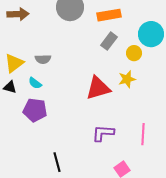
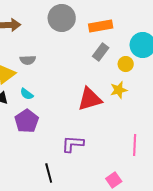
gray semicircle: (43, 59) -> (28, 60), moved
purple pentagon: (35, 110) -> (27, 121), turned 30
purple L-shape: (103, 133) -> (73, 144), moved

